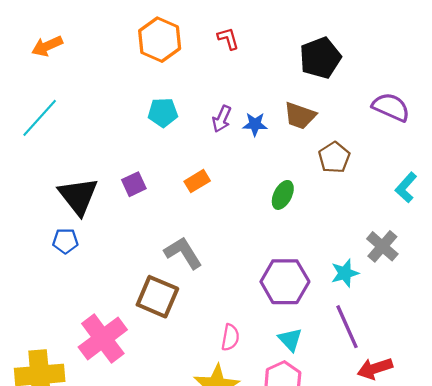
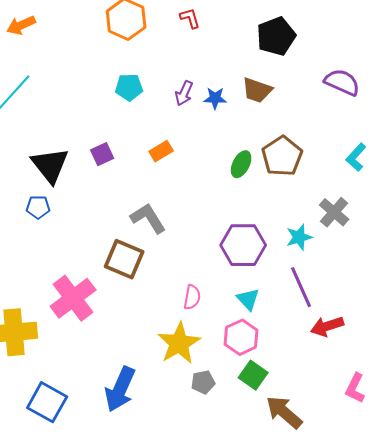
brown pentagon: (334, 157) -> (282, 156), moved, size x1.4

